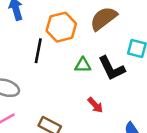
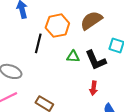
red arrow: (95, 105) -> (93, 88), moved, turned 48

